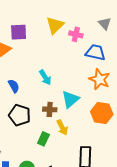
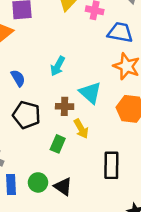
cyan arrow: (45, 77) -> (58, 66), turned 63
cyan triangle: (70, 99) -> (90, 93), turned -36

